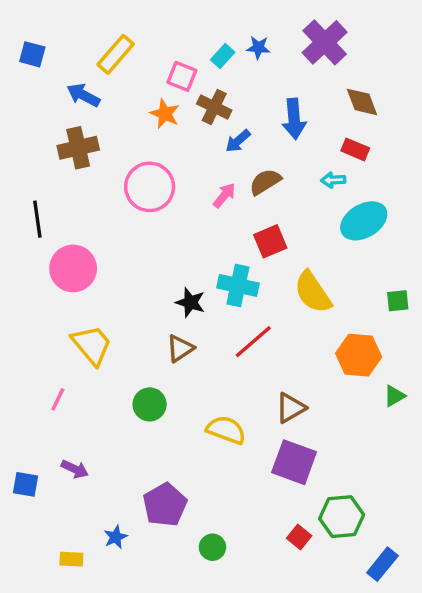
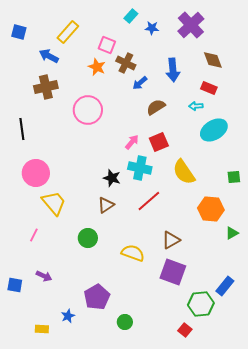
cyan rectangle: (223, 56) -> (131, 16), moved
pink arrow: (224, 195) -> (132, 142), moved
pink circle: (73, 268) -> (36, 173), moved
red square: (299, 537) -> (185, 330), moved
blue rectangle: (382, 564) -> (225, 286), moved

